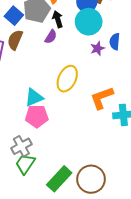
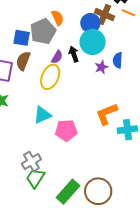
blue square: (14, 16) -> (22, 38), turned -30
black arrow: (58, 19) -> (74, 54), moved
yellow ellipse: (67, 79) -> (50, 77), moved
pink pentagon: (37, 116) -> (66, 130), moved

